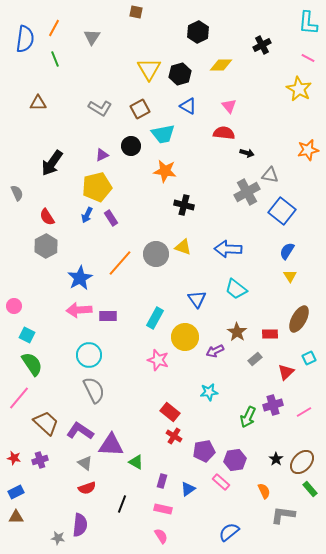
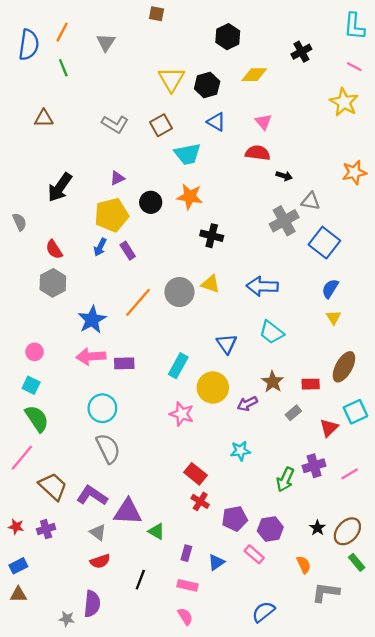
black circle: (131, 146) -> (151, 202), moved
pink circle: (14, 306) -> (35, 352), moved
cyan square: (309, 358) -> (355, 412), size x1.5

